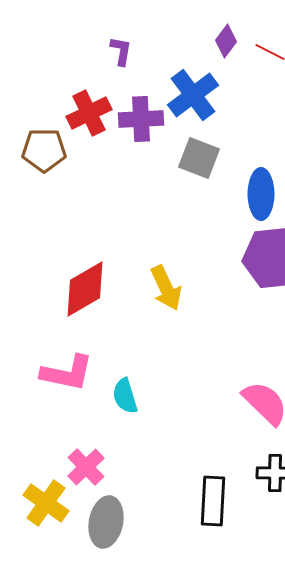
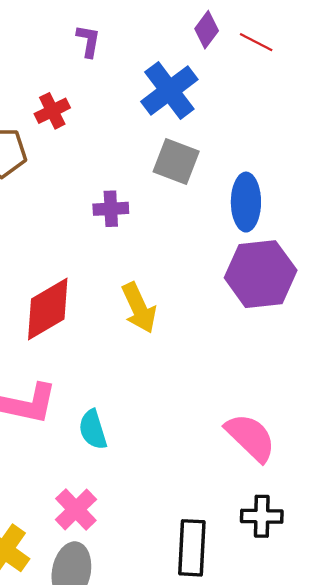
red cross: (89, 113) -> (52, 111), size x0.7
purple cross: (141, 119) -> (111, 209), moved, size x0.7
pink cross: (86, 467) -> (76, 509), moved

